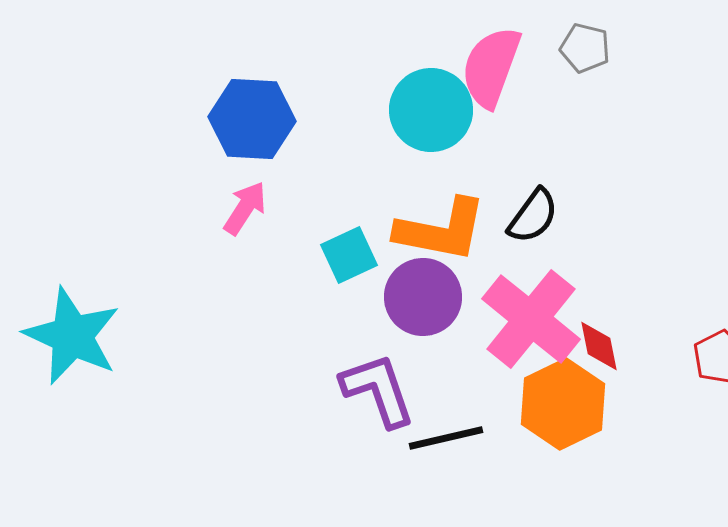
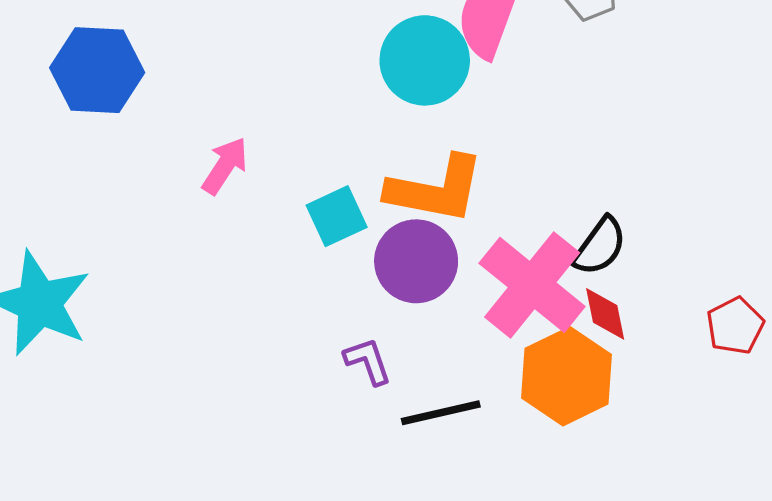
blue hexagon: (252, 119) -> (97, 70), moved
black semicircle: (533, 216) -> (600, 246), moved
purple L-shape: (378, 390) -> (368, 361), size x0.6

